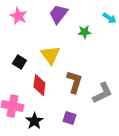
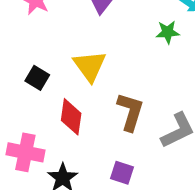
green star: (84, 32) -> (168, 32), moved

